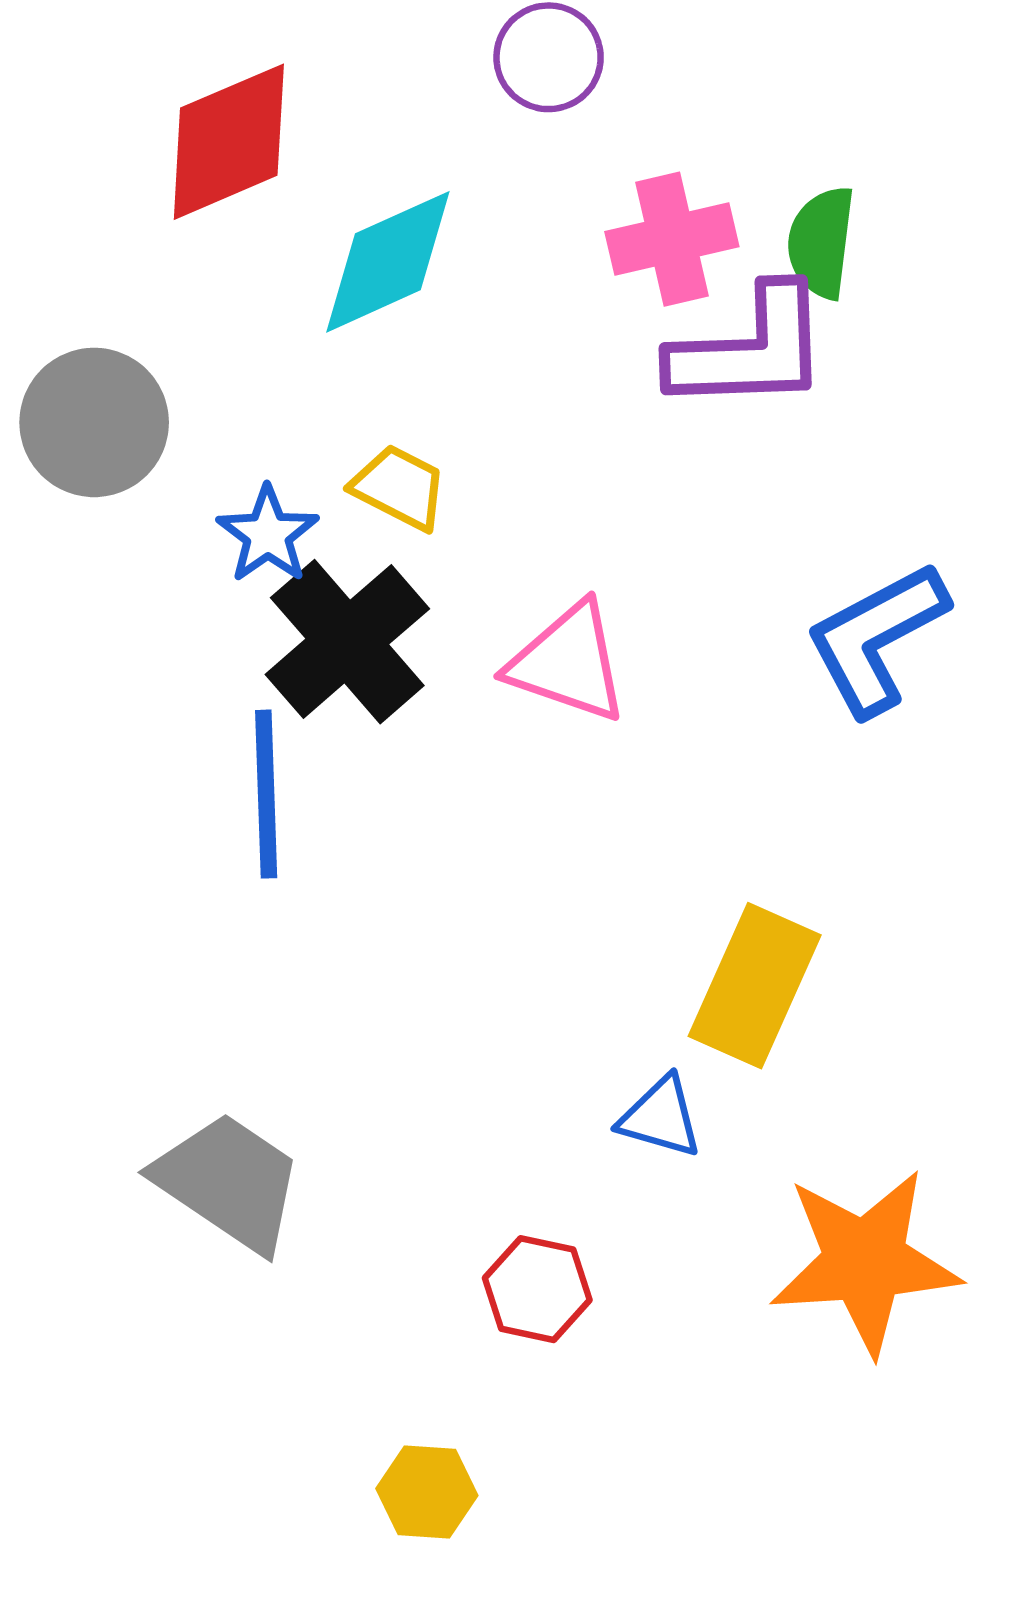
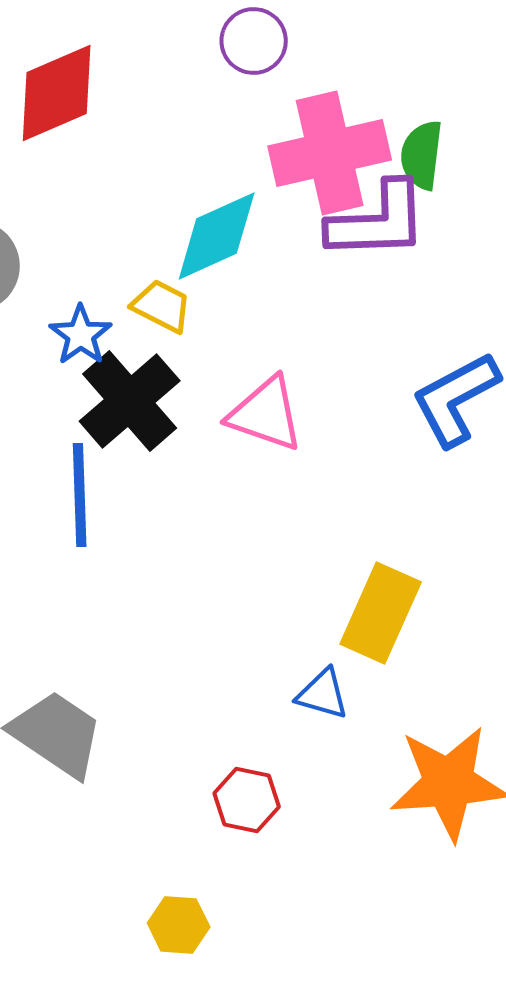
pink cross: (672, 239) -> (330, 153), size x1.5
cyan diamond: (388, 262) -> (217, 236), moved

